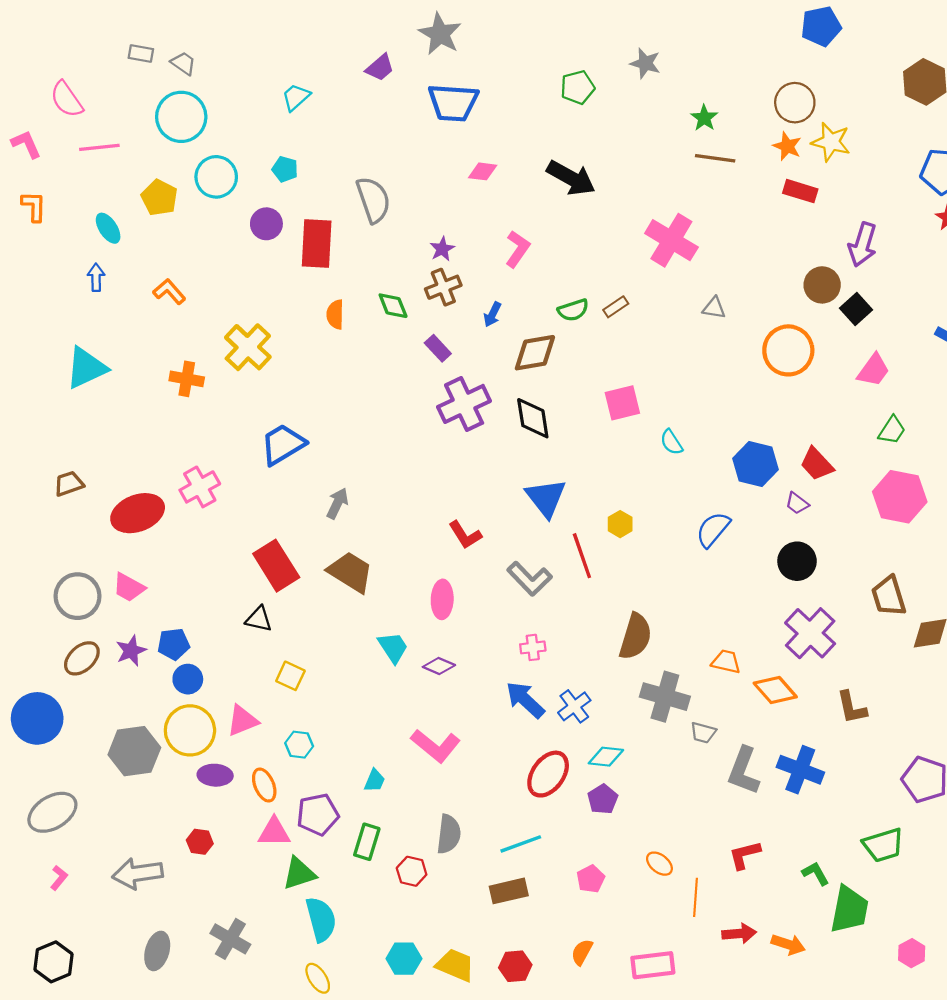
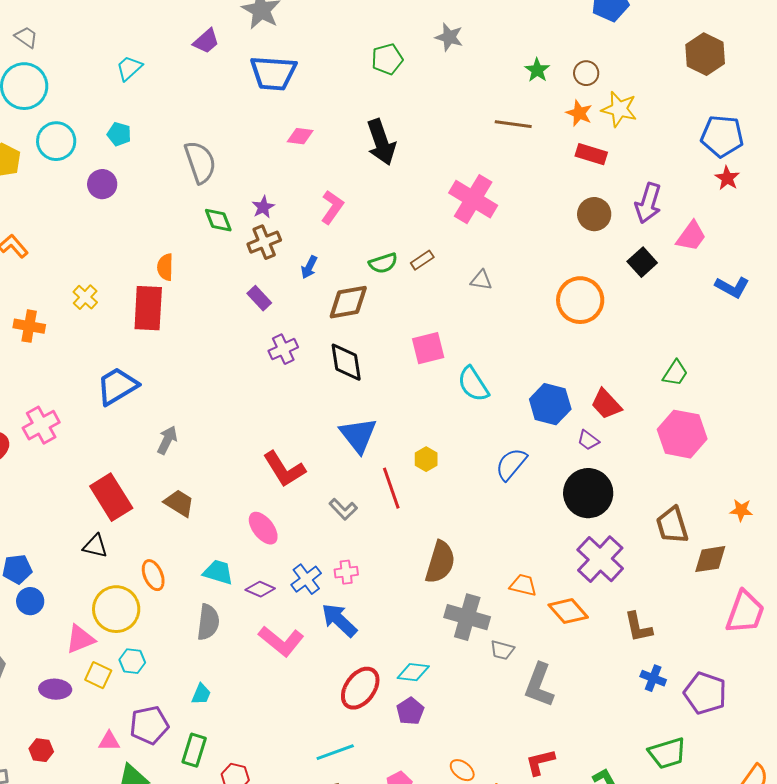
brown circle: (795, 103) -> (586, 73), size x0.7
green star: (704, 118) -> (537, 70), moved
black arrow: (571, 178) -> (381, 142), turned 42
red rectangle: (317, 243) -> (148, 308), moved
brown circle: (822, 285) -> (594, 214), moved
green diamond: (393, 306) -> (218, 220), moved
gray triangle: (714, 308) -> (481, 280), moved
yellow cross: (248, 347) -> (85, 297), size x0.6
pink trapezoid: (873, 370) -> (691, 236), moved
purple cross: (464, 404) -> (283, 349), size x0.6
cyan semicircle: (671, 442) -> (473, 384), size x1.5
red L-shape: (465, 535) -> (284, 469), size x1.4
black circle: (797, 561) -> (588, 493), size x1.4
brown trapezoid: (350, 572) -> (179, 503), size x0.7
gray L-shape: (530, 579) -> (343, 509), size x0.7
pink ellipse: (442, 599) -> (263, 528), turned -40
cyan trapezoid: (393, 647) -> (218, 572), turned -40
yellow square: (290, 676) -> (98, 675), moved
blue cross: (574, 706) -> (306, 579), moved
yellow circle: (190, 730) -> (116, 609), moved
pink L-shape: (436, 746) -> (281, 641), moved
blue cross: (800, 770) -> (653, 678), moved, size x0.6
orange ellipse: (264, 785) -> (153, 575), moved
pink triangle: (274, 832) -> (109, 741), size x0.7
gray semicircle: (449, 834) -> (208, 622), moved

